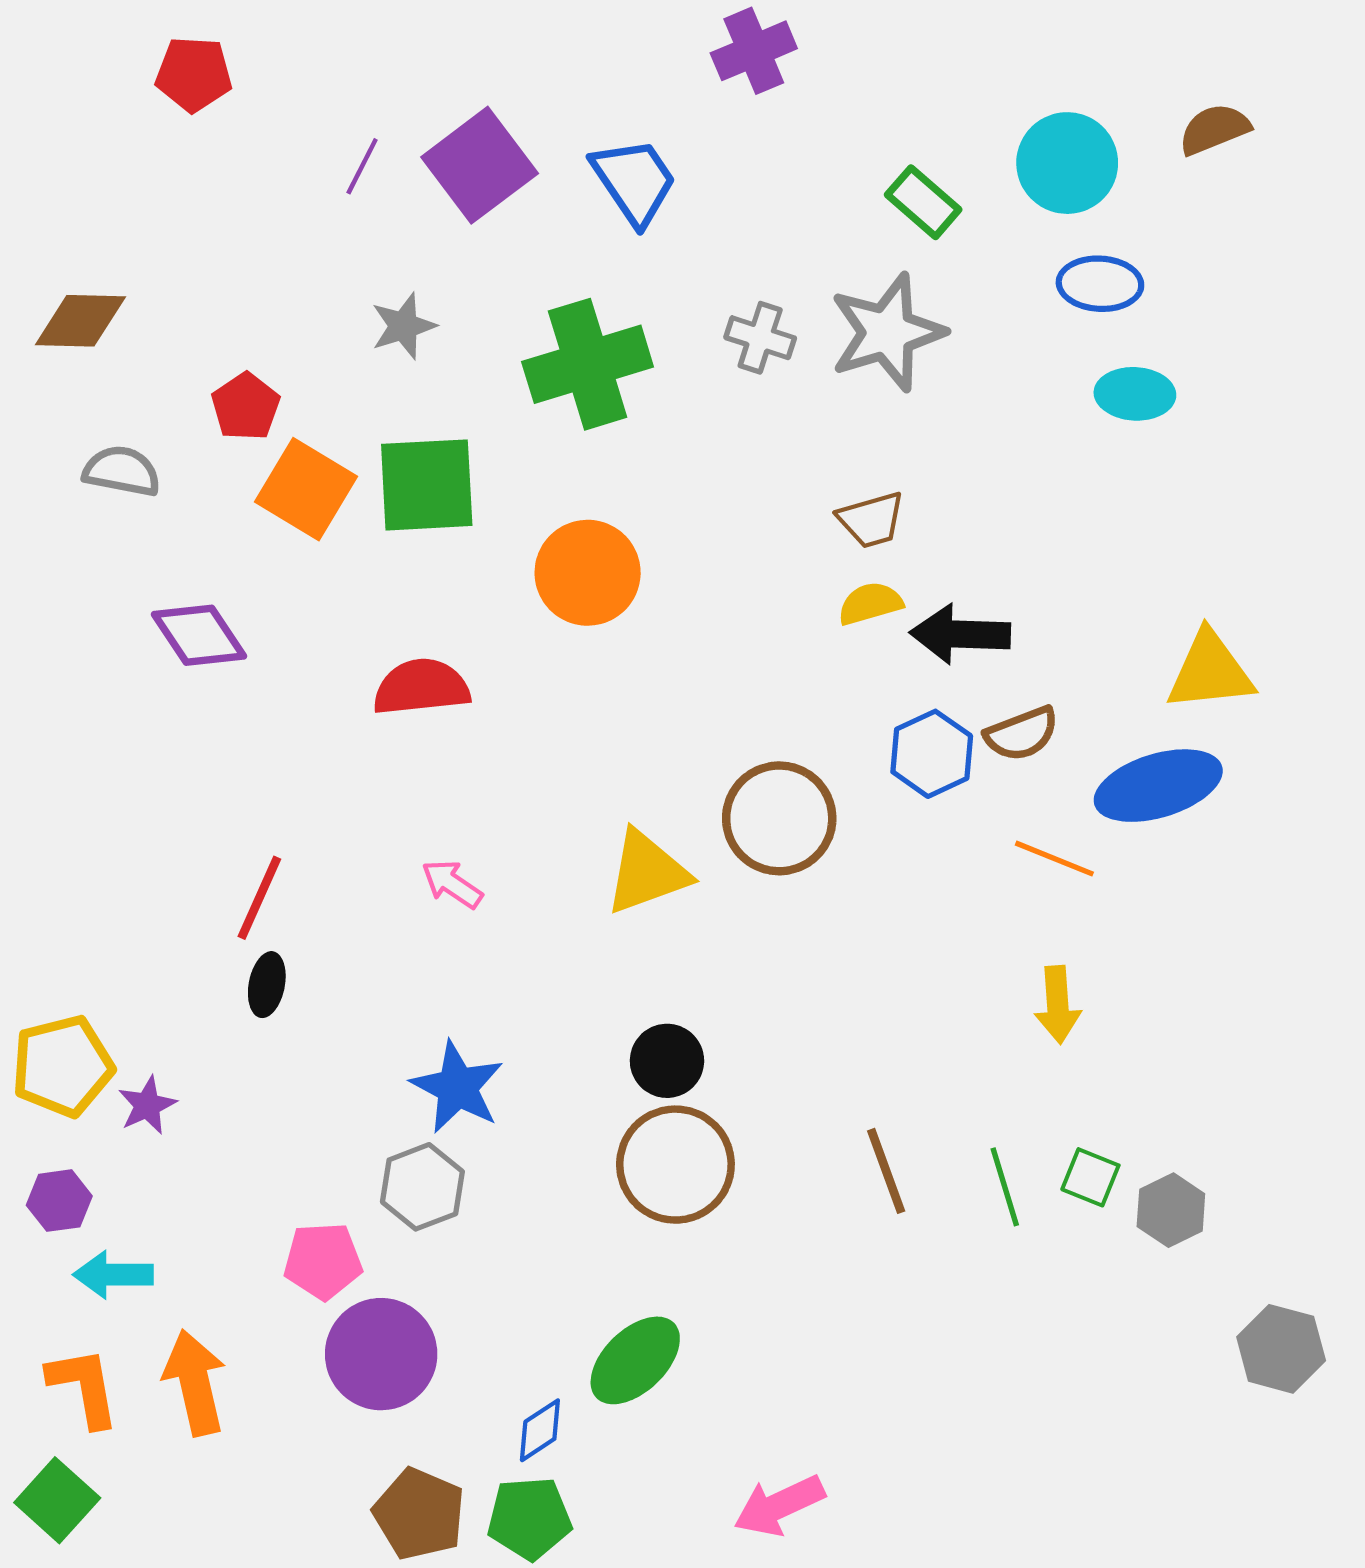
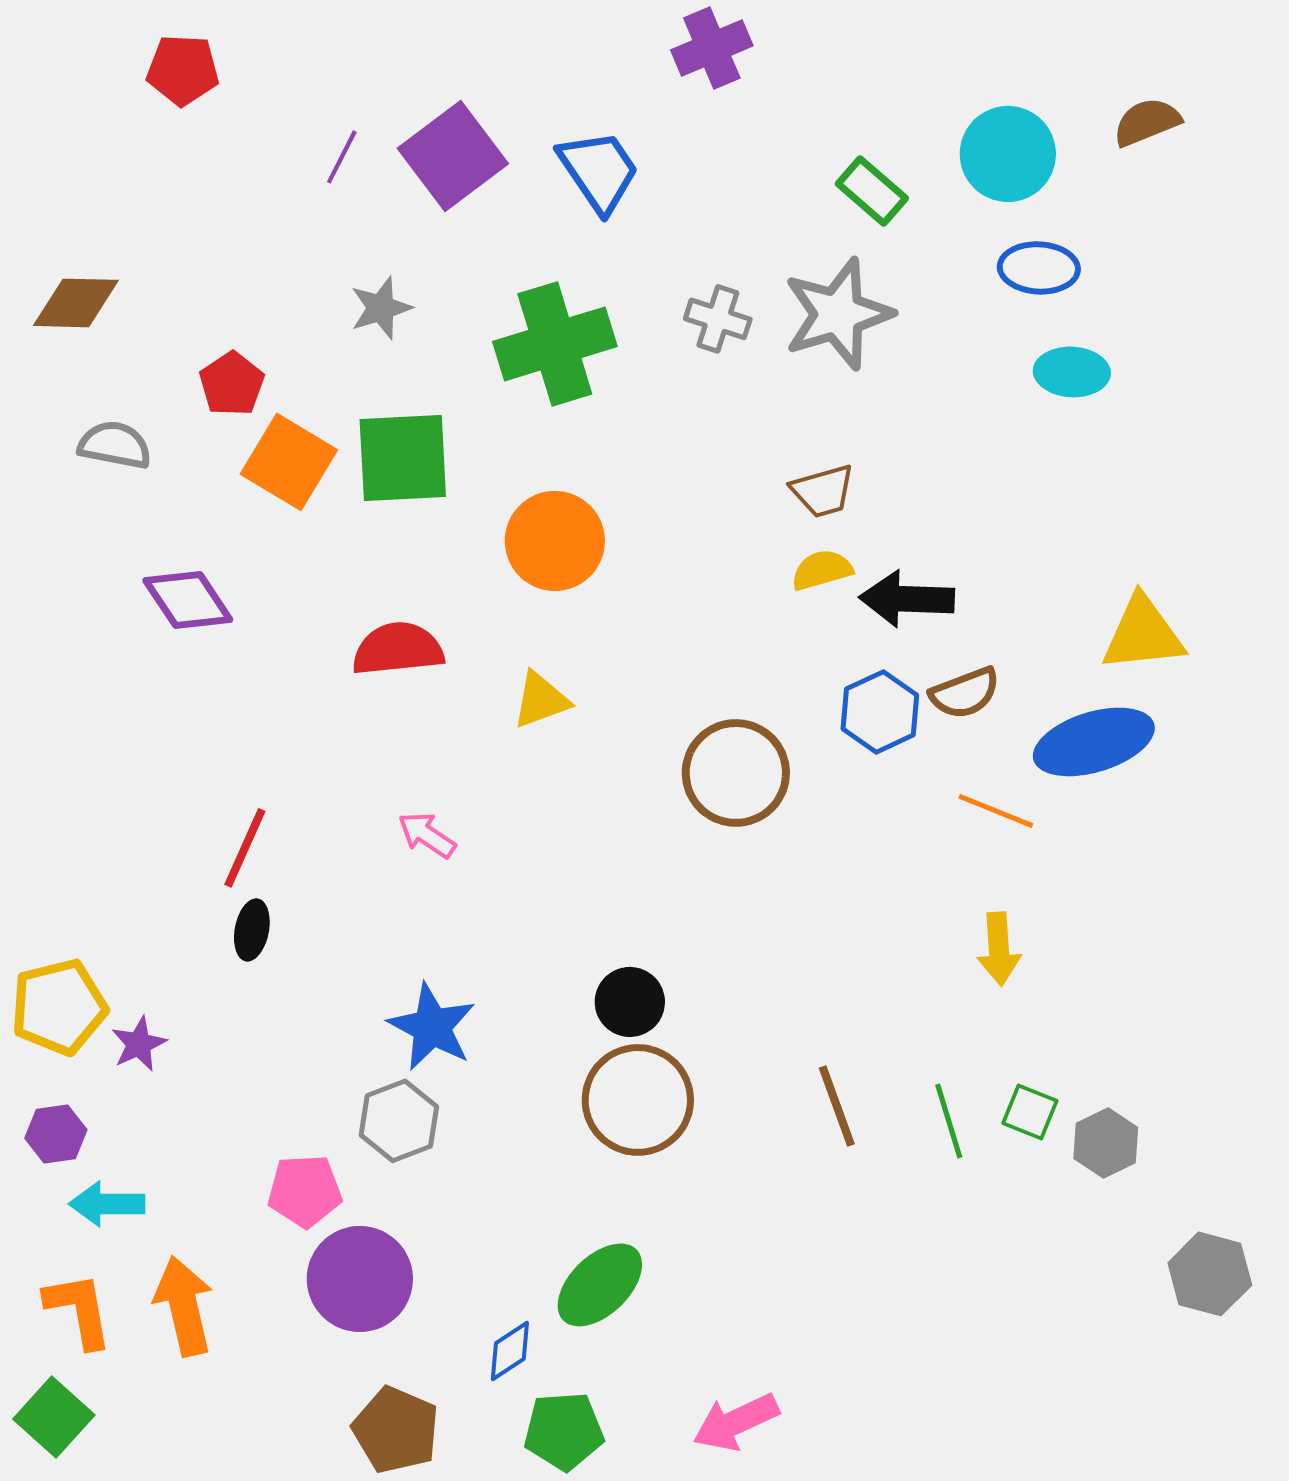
yellow triangle: (647, 872) -> (541, 700), moved, size x0.7
green pentagon: (529, 1518) -> (564, 1431), moved

